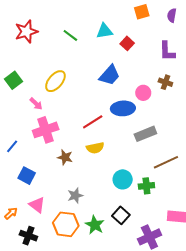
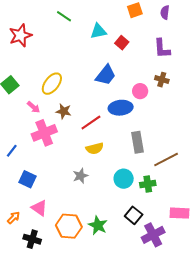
green line: (70, 35) -> (64, 16), moved
gray rectangle: (145, 134) -> (138, 142), moved, turned -75
brown star: (65, 157) -> (64, 111), moved
gray star: (75, 196) -> (80, 176), moved
black square: (121, 215) -> (134, 215), moved

